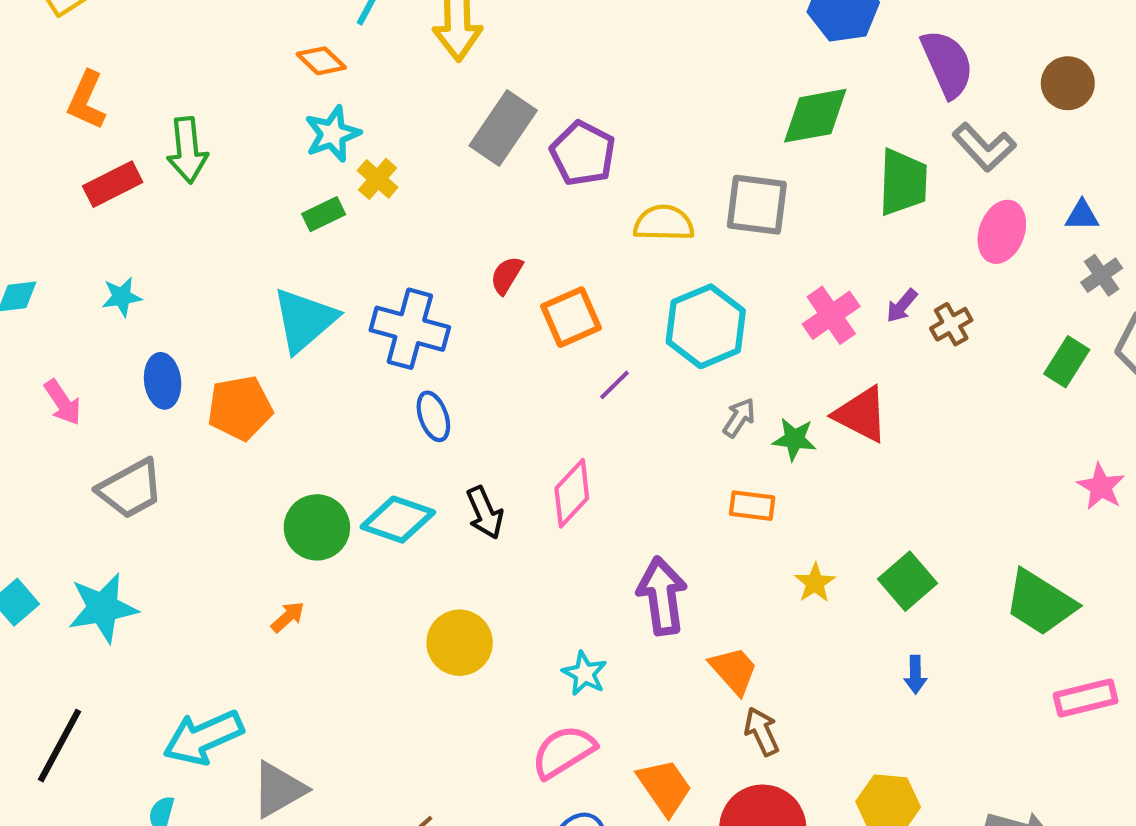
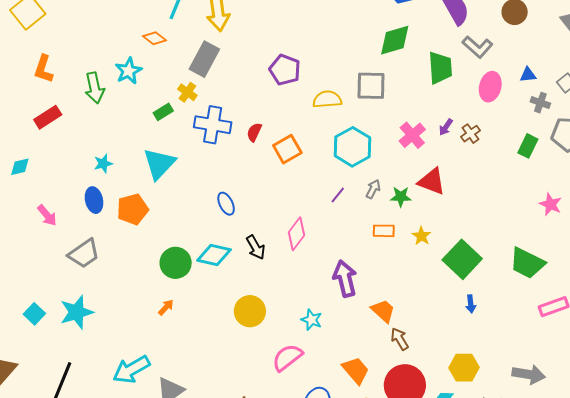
gray rectangle: (503, 128) -> (204, 59), moved
cyan star: (332, 134) -> (129, 71), moved
red rectangle: (113, 184) -> (48, 117), moved
gray cross: (1102, 275) -> (540, 103), turned -30
cyan star: (122, 297) -> (103, 164), moved
blue cross: (410, 329) -> (213, 125), moved
purple line: (615, 385) -> (338, 195), moved
green square: (908, 581) -> (462, 259), size x1.4
yellow star: (815, 583) -> (422, 236), moved
pink semicircle: (563, 752) -> (287, 357), moved

